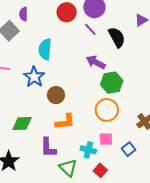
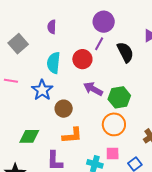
red circle: (67, 12) -> (82, 59), moved
purple semicircle: (23, 14) -> (52, 27), moved
purple line: (90, 29) -> (99, 44), turned 72
purple arrow: (96, 62) -> (93, 89), moved

